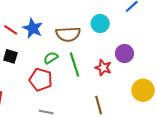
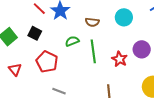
brown semicircle: (68, 34) -> (92, 22), size x0.6
red pentagon: (41, 80) -> (47, 62), moved

